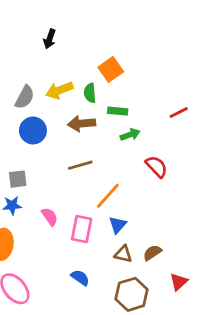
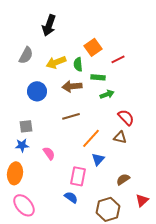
black arrow: (50, 39) -> (49, 25), size x1.5
gray semicircle: (25, 97) -> (26, 55), moved
red line: (179, 112) -> (118, 59), moved
pink rectangle: (82, 229) -> (78, 176), moved
brown triangle: (123, 254) -> (120, 137), moved

